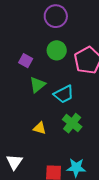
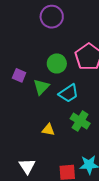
green circle: (57, 50) -> (57, 63), moved
purple square: (26, 61) -> (19, 75), moved

